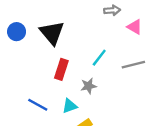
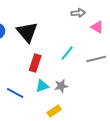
gray star: (89, 86) -> (61, 86), moved
cyan triangle: (70, 106) -> (42, 86), moved

